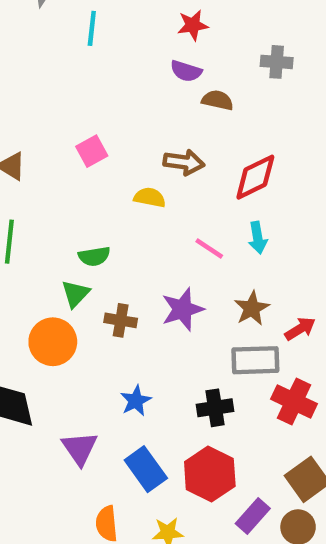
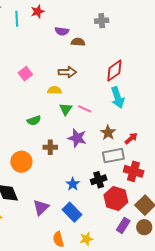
red star: (193, 25) -> (38, 11), moved
red diamond: (255, 177) -> (114, 71), moved
cyan arrow: (258, 238) -> (118, 98), moved, size x1.5
green triangle: (75, 294) -> (66, 109), moved
purple star: (183, 309) -> (77, 138), turned -30
blue star: (136, 401) -> (73, 184), moved
purple triangle: (80, 448) -> (41, 207), turned 30
red hexagon: (210, 474) -> (116, 199), moved

